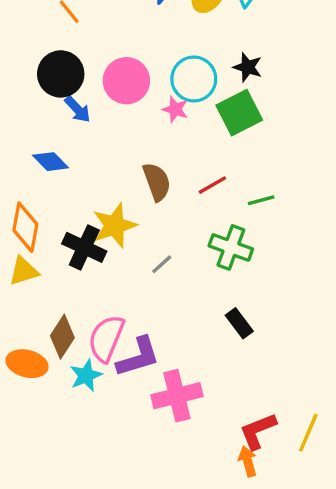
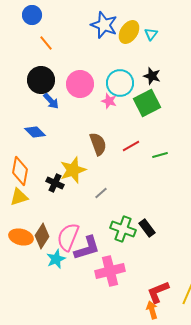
black cross: (84, 247) -> (55, 183), size x0.7
green cross: (231, 247) -> (123, 229), moved
orange ellipse: (27, 364) -> (21, 237), moved

